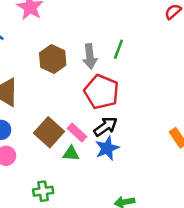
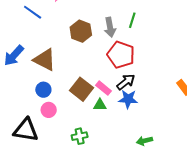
blue star: (107, 148) -> (128, 99), turned 30

